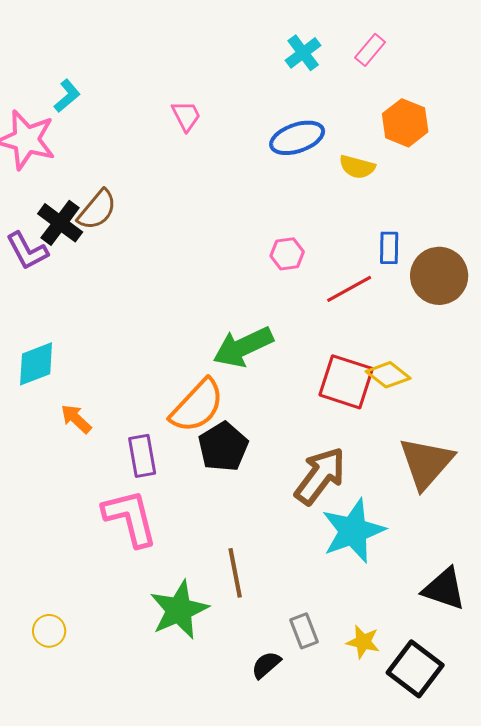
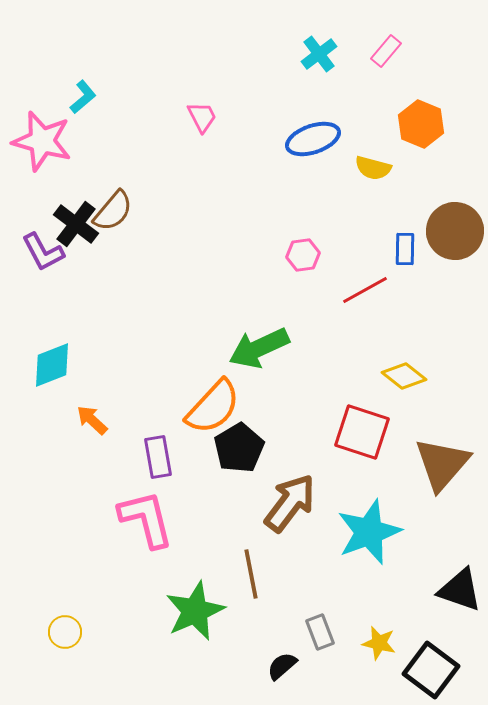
brown circle: (439, 276) -> (455, 231), moved
red square: (346, 382) -> (362, 432), moved
brown arrow: (320, 476) -> (290, 503), moved

